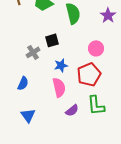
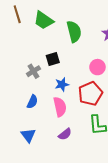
blue semicircle: (23, 83) -> (32, 102), moved
purple semicircle: (72, 110) -> (65, 134), moved

